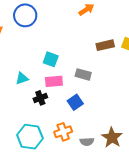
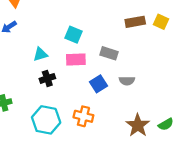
black cross: (40, 98) -> (47, 78), moved
orange cross: (63, 132) -> (83, 116), turned 30
gray semicircle: (87, 142) -> (127, 81), moved

